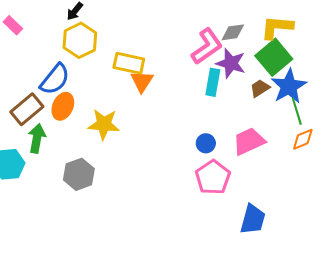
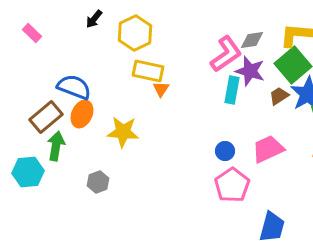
yellow hexagon: (80, 40) -> (135, 33), moved
blue semicircle: (55, 79) -> (74, 87), turned -108
orange triangle: (142, 81) -> (161, 89), size x0.7
gray hexagon: (79, 174) -> (98, 182), size x0.7

